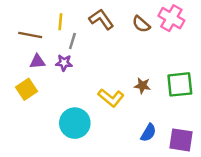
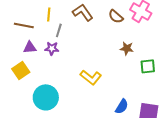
green square: (180, 84) -> (148, 66), size x0.7
brown star: (142, 86) -> (127, 48), moved
cyan circle: (75, 123) -> (46, 97), moved

